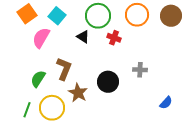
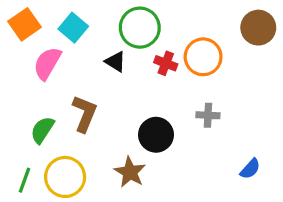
orange circle: (137, 15) -> (203, 57), moved
brown star: (78, 93) -> (130, 172), moved

